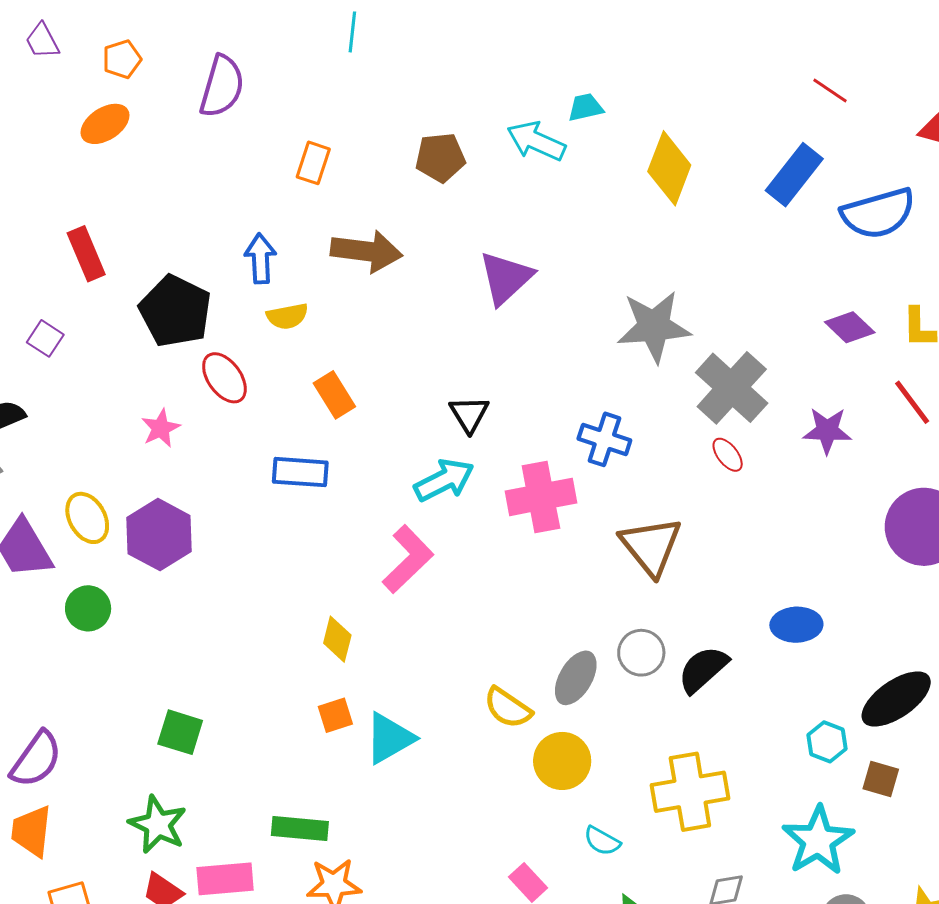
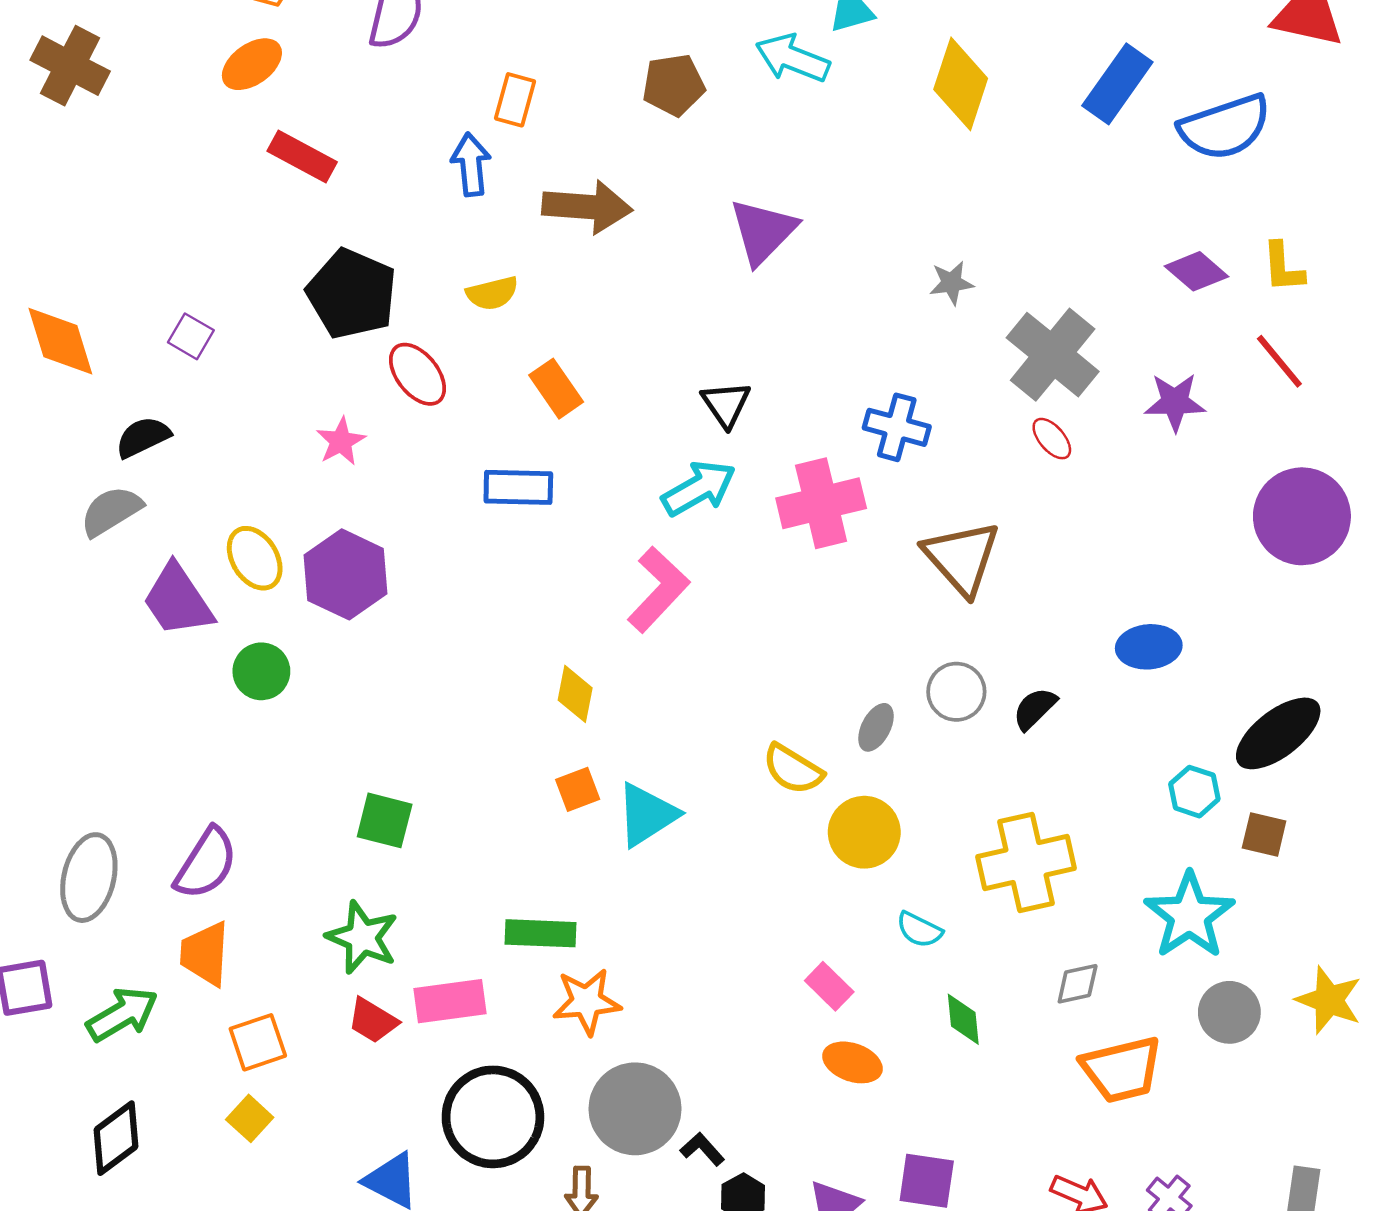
red rectangle: (86, 254) -> (302, 156), moved, turned -36
blue arrow: (260, 259) -> (471, 164), moved
gray star: (654, 327) -> (951, 283), size x0.5
black semicircle: (703, 669) -> (1035, 709), size x0.7
gray ellipse: (576, 678) -> (876, 727), size x0.7

